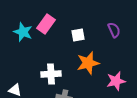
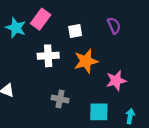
white cross: (51, 74) -> (48, 56), moved

